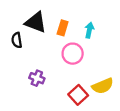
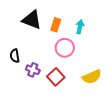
black semicircle: (17, 40) -> (15, 56), moved
red square: (78, 95) -> (56, 77), moved

